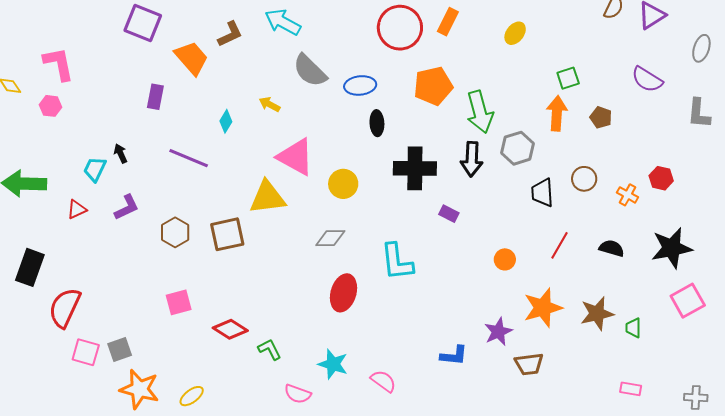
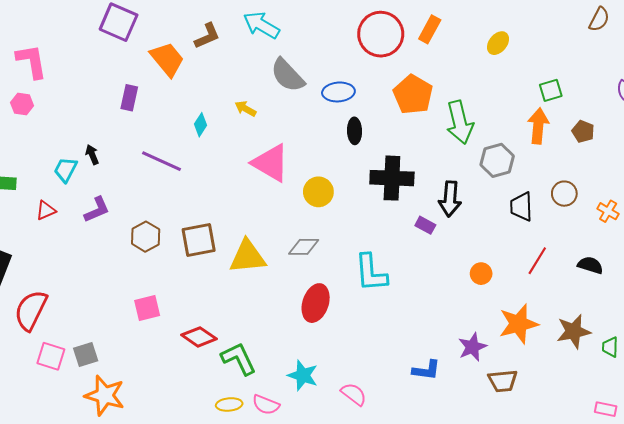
orange pentagon: (433, 86) -> (413, 95), turned -30
black arrow: (472, 159) -> (450, 199), moved
yellow triangle: (267, 197) -> (248, 257), moved
green L-shape: (270, 349) -> (239, 359), size x1.5
yellow ellipse: (192, 396) -> (229, 404), moved, turned 30

